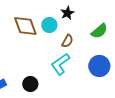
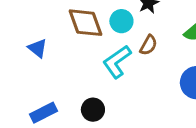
cyan L-shape: (60, 64) -> (117, 62), moved

